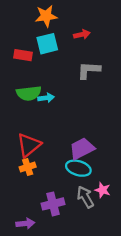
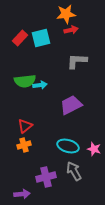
orange star: (46, 16) -> (66, 14), moved
red rectangle: (23, 55) -> (20, 38), moved, turned -56
red triangle: (29, 145) -> (25, 126), size x0.7
purple trapezoid: (82, 149) -> (71, 105), moved
pink star: (103, 190) -> (94, 149), moved

